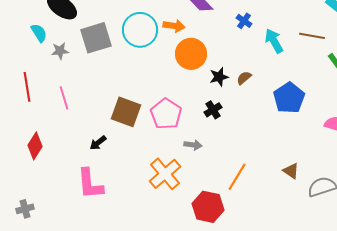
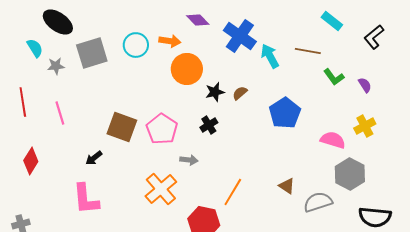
blue cross: (244, 21) -> (240, 36), size x2.0
cyan circle: (140, 30) -> (136, 45), size x0.7

